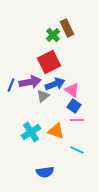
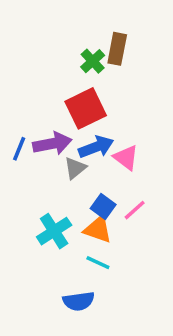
brown rectangle: (67, 28) -> (117, 49), turned 36
blue square: (74, 106) -> (103, 207), moved
pink line: (77, 120) -> (135, 210), turned -40
cyan line: (77, 150) -> (98, 263), moved

